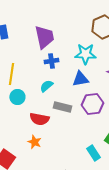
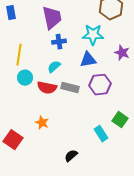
red semicircle: (39, 119) -> (47, 88), moved

